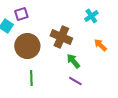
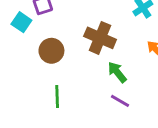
brown circle: (27, 46) -> (51, 51), size x0.7

